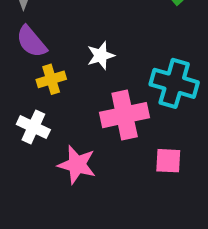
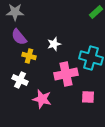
yellow cross: (51, 79) -> (29, 56), turned 32

